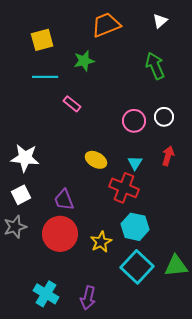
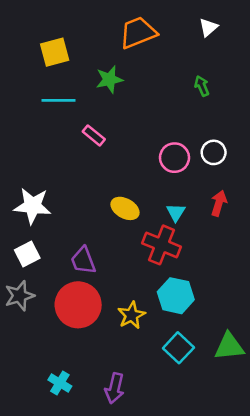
green arrow: (155, 66) -> (202, 86), size x0.6
cyan square: (137, 267) -> (178, 348), size x0.7
cyan cross: (46, 294) -> (60, 383), size x0.7

